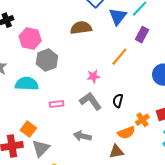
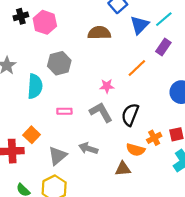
pink hexagon: (30, 38) -> (45, 22), moved
cyan semicircle: (27, 84) -> (35, 86), turned 85
black semicircle: (118, 101) -> (130, 115), size x1.5
orange semicircle: (126, 133) -> (136, 150), turned 30
gray triangle: (41, 148) -> (58, 156), moved

